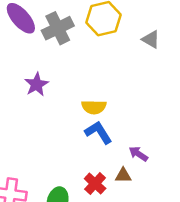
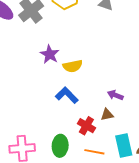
purple star: (36, 84) -> (50, 54), moved
blue L-shape: (98, 132) -> (67, 95), moved

